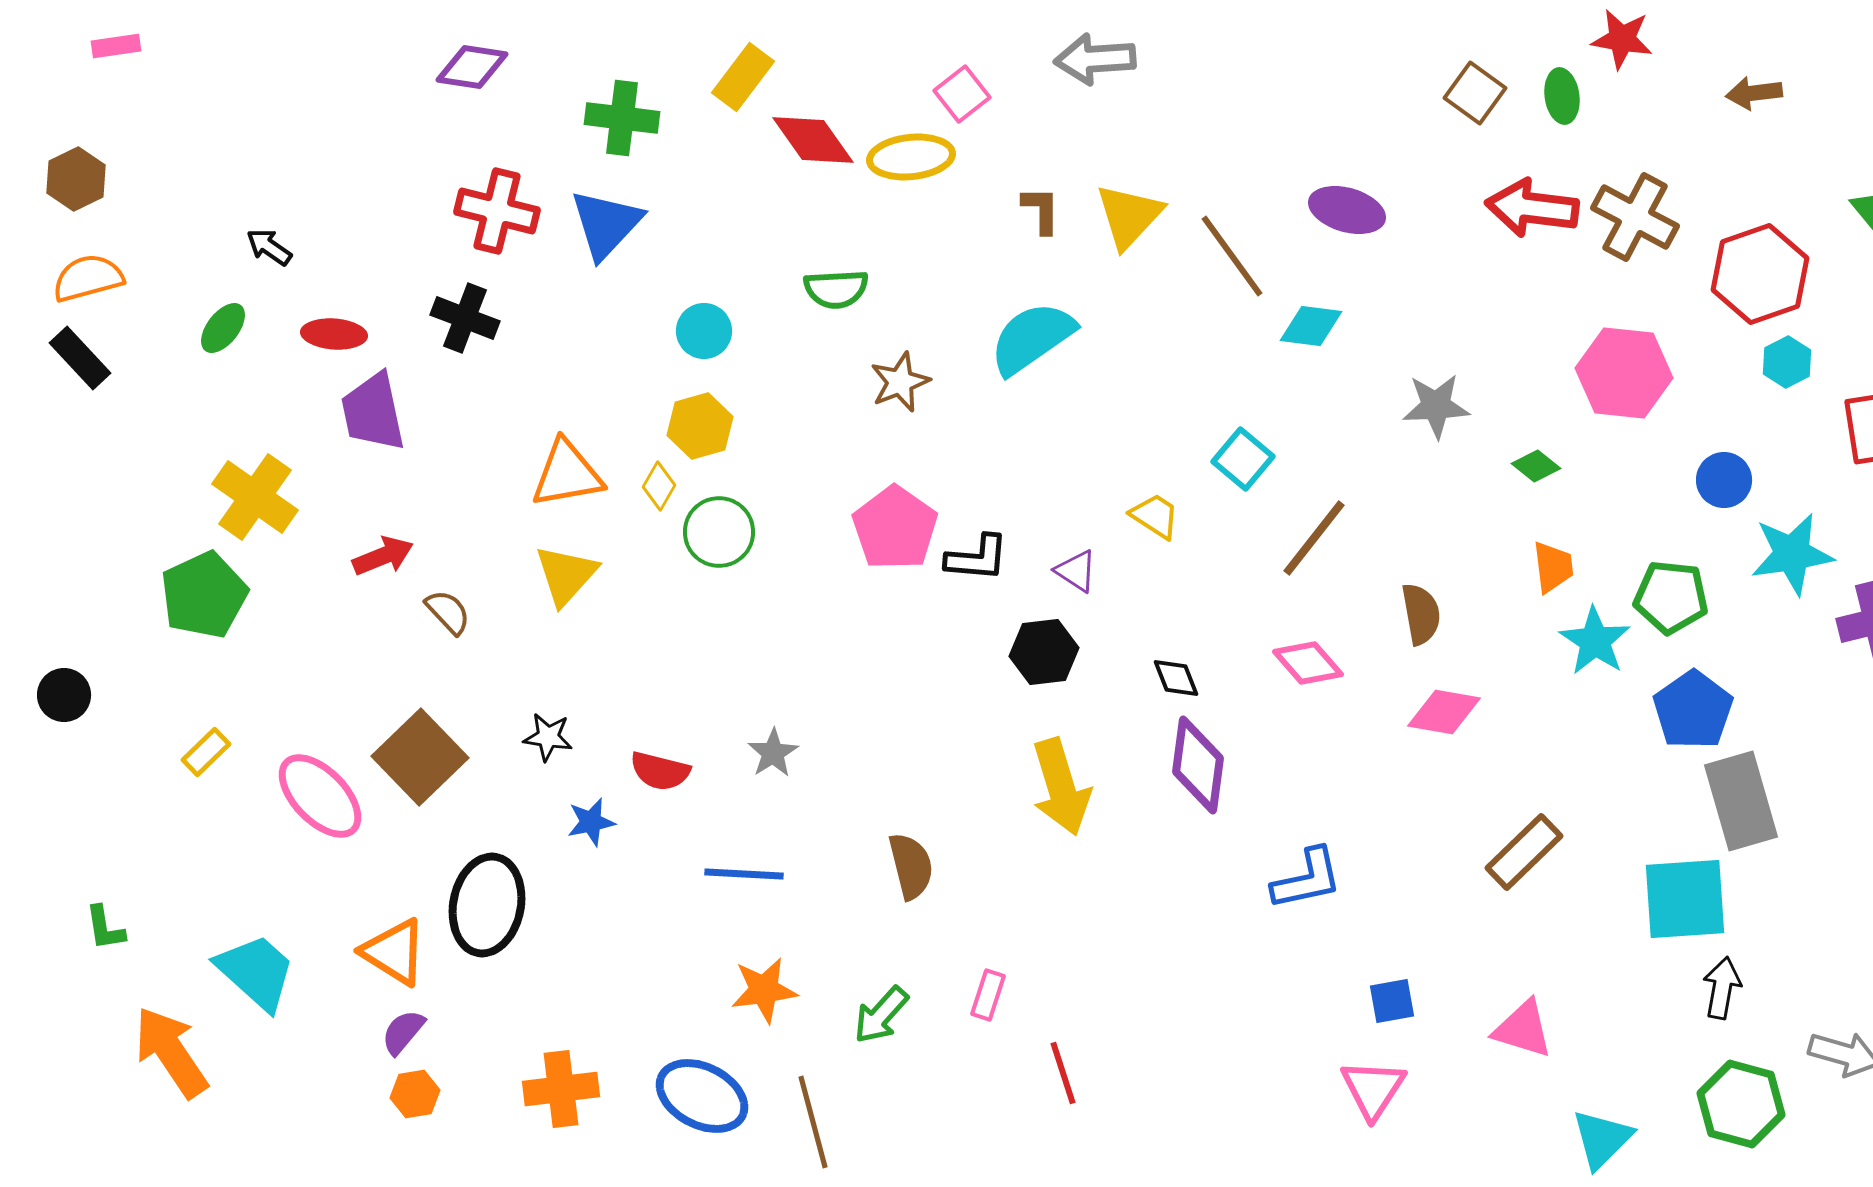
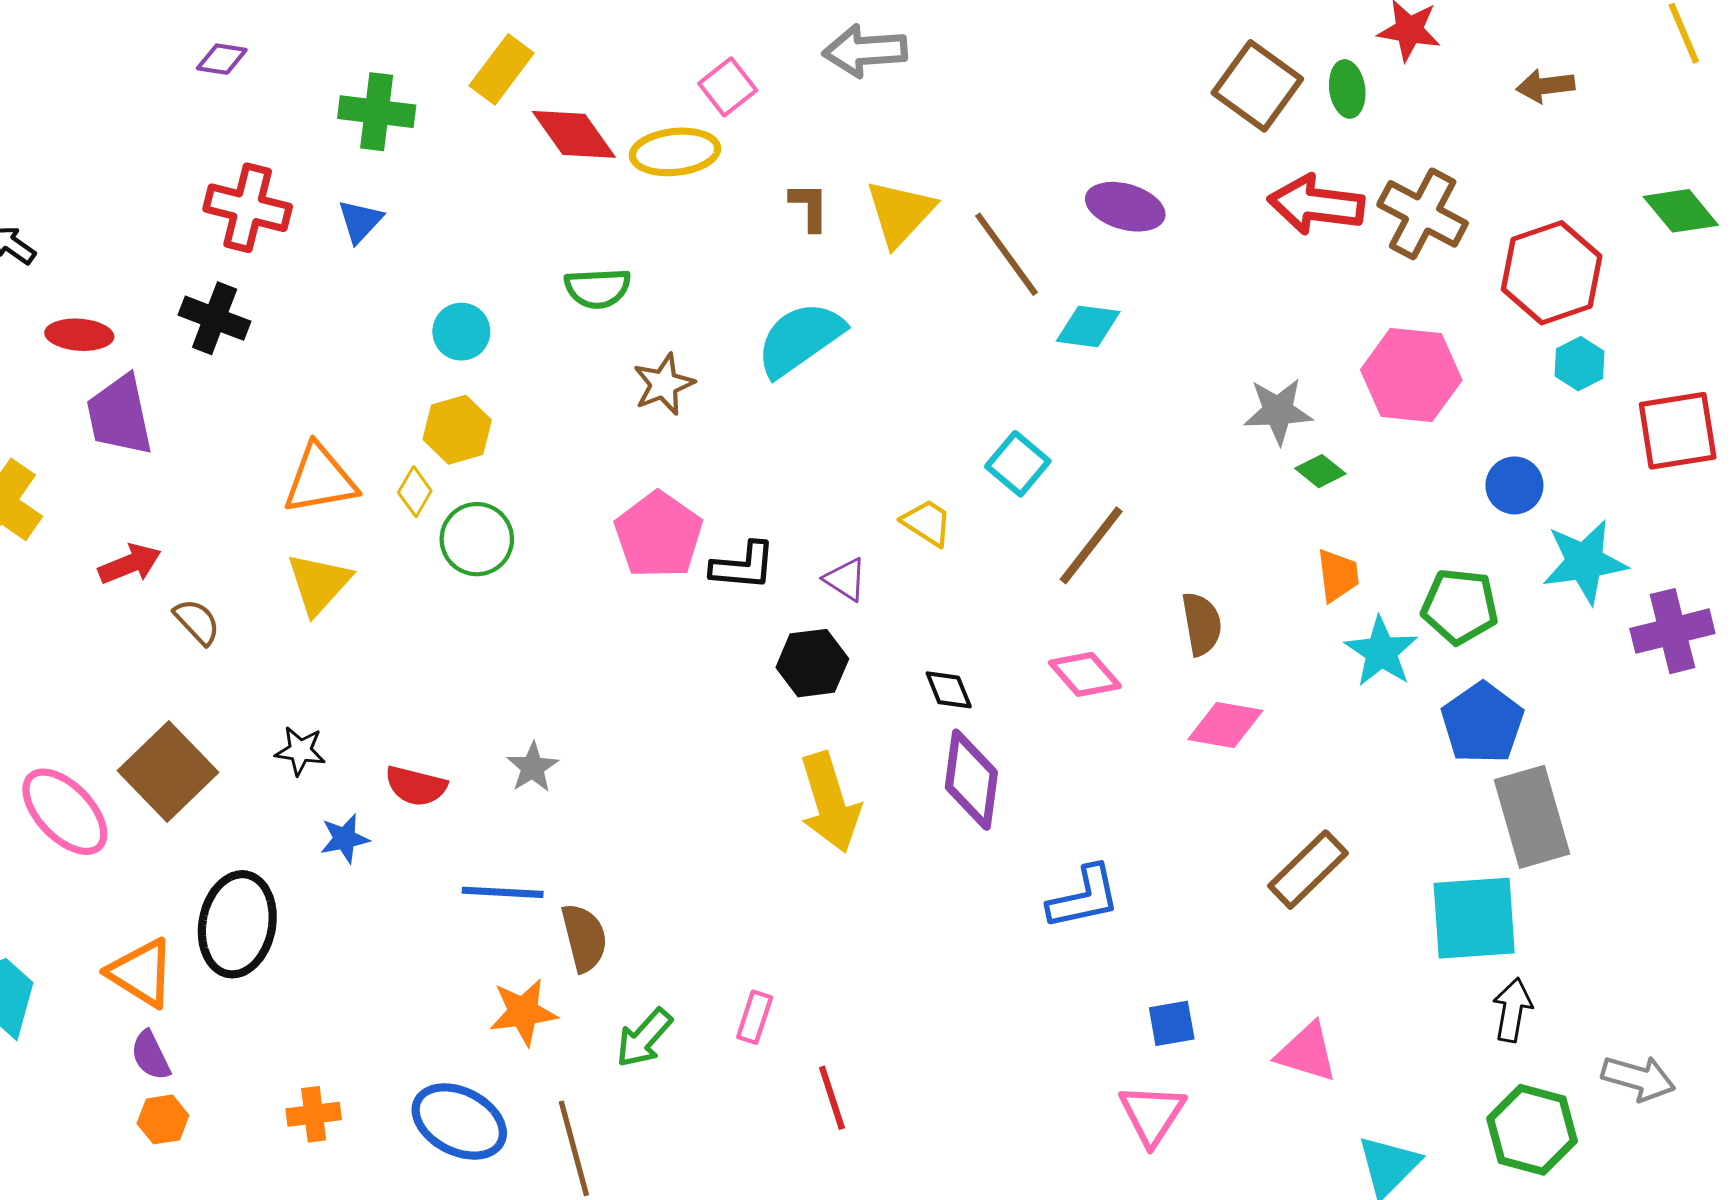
purple diamond: (472, 67) -> (222, 59), size x0.7
brown square: (1475, 93) -> (1257, 86), size x1.4
blue triangle: (606, 224) -> (360, 221), size x0.6
gray star: (1436, 406) -> (1278, 411), moved
brown semicircle: (911, 866) -> (584, 938), moved
purple semicircle: (403, 1032) -> (151, 1055), turned -66
orange cross: (561, 1089) -> (314, 1114), size x0.7

